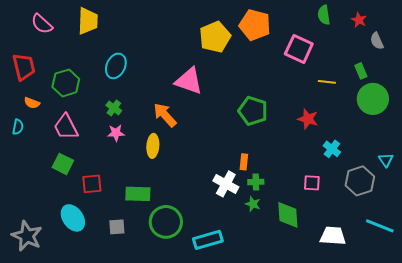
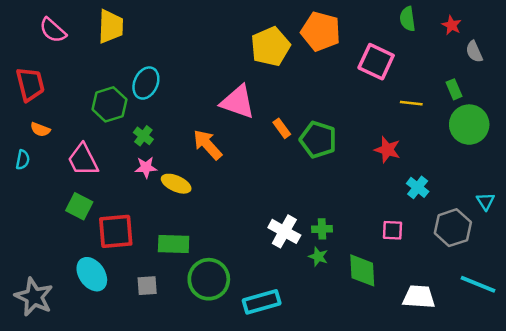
green hexagon: (66, 83) -> (109, 104), moved
yellow ellipse: (153, 146) -> (176, 184), moved, turned -70
orange rectangle: (244, 162) -> (282, 128), moved, turned -42
red square: (92, 184) -> (116, 231), size x1.4

